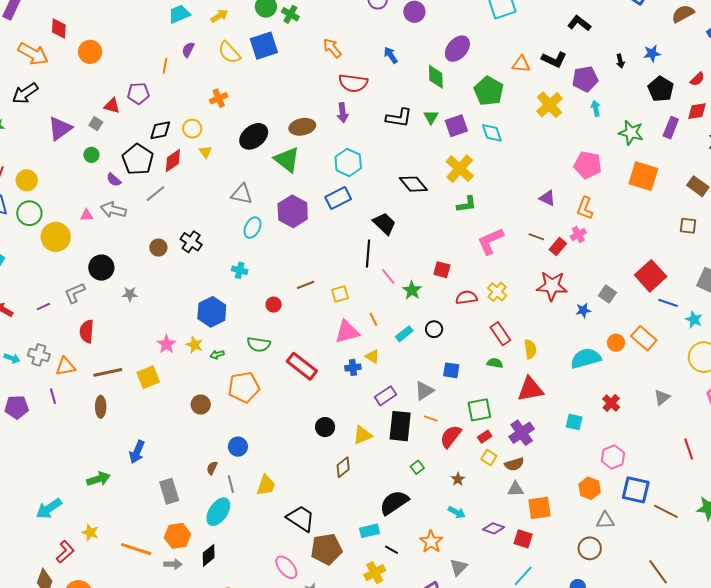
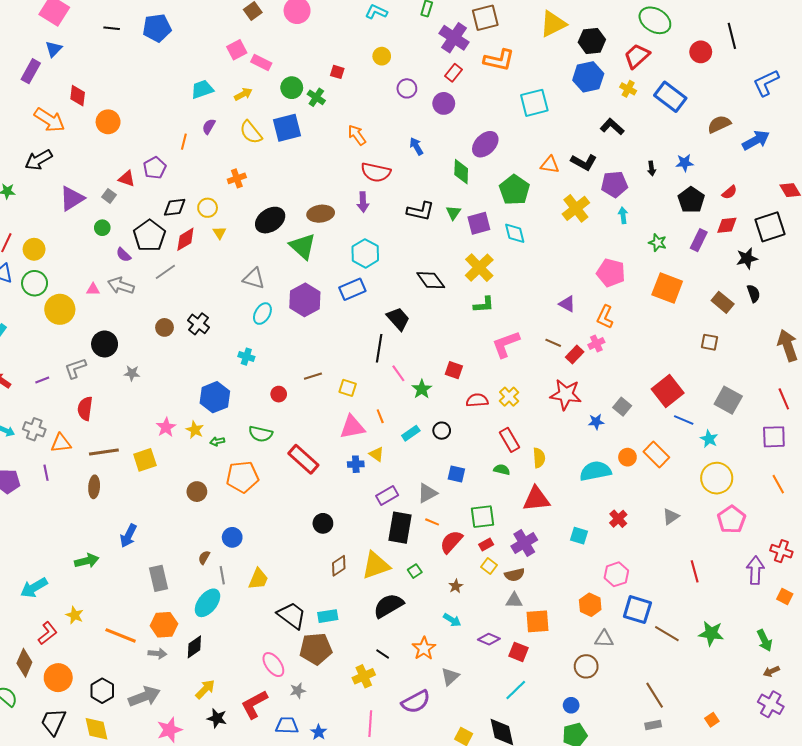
purple pentagon: (138, 93) -> (155, 168), turned -30
green star: (631, 133) -> (658, 243), size x0.7
yellow square: (340, 294) -> (348, 388), turned 30
yellow triangle: (362, 435) -> (376, 565), moved, size x1.4
cyan rectangle: (370, 531) -> (328, 616), moved

